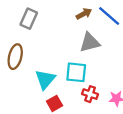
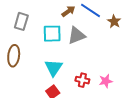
cyan square: (76, 72) -> (52, 34), moved
cyan triangle: (45, 79) -> (54, 68), moved

